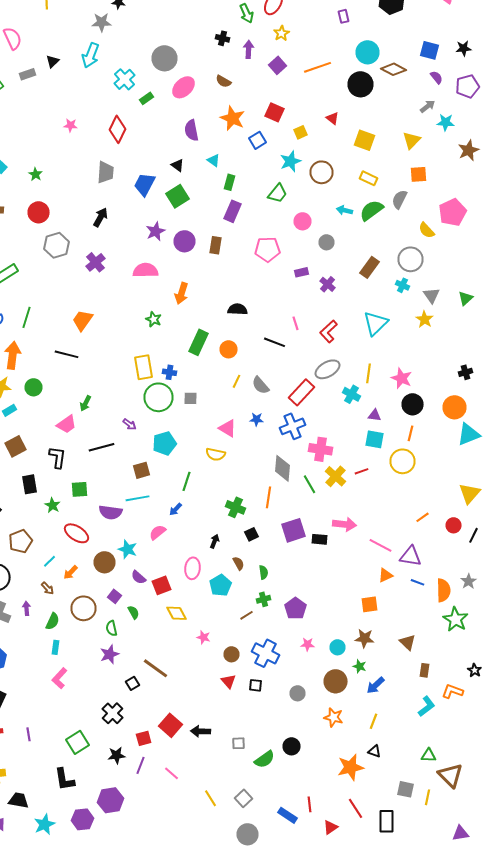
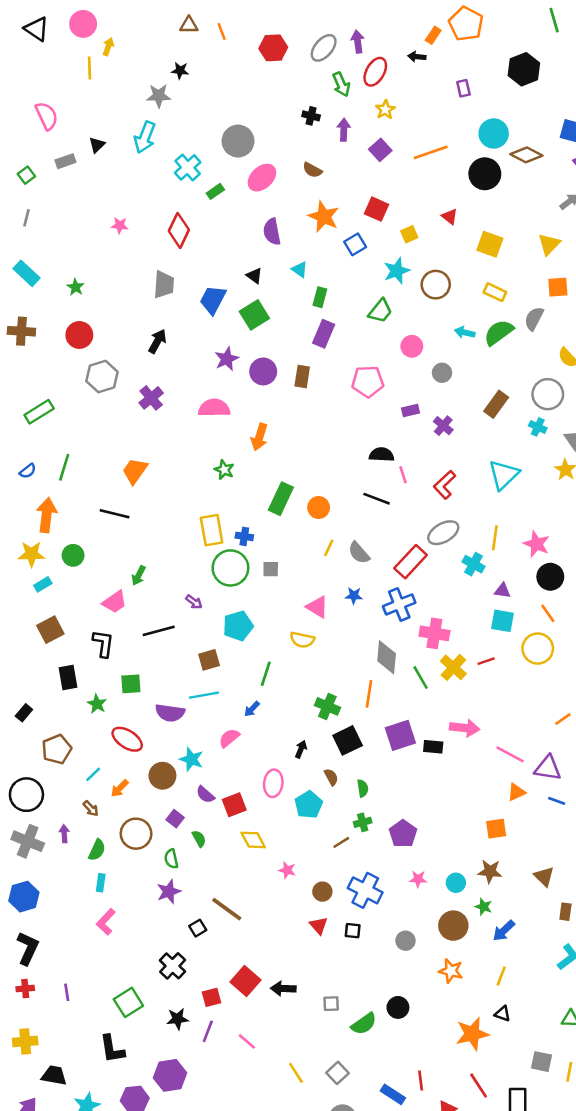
black semicircle: (238, 309) -> (382, 455), moved
orange line: (410, 433) -> (548, 613), turned -49
black square: (252, 534) -> (348, 740), size x1.6

